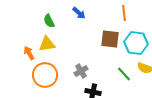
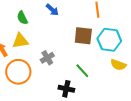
gray cross: (81, 71) -> (47, 58), moved
green line: (124, 74) -> (82, 71), moved

